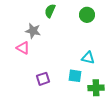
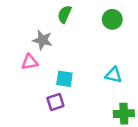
pink triangle: (23, 48) -> (30, 62), turned -40
cyan square: (75, 76) -> (64, 79), moved

